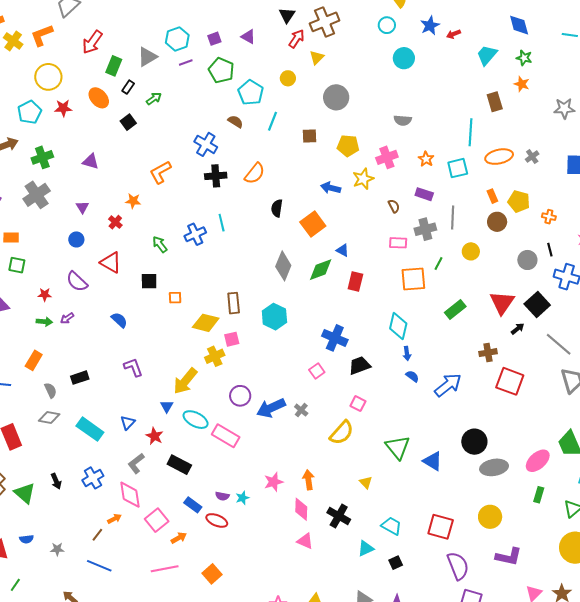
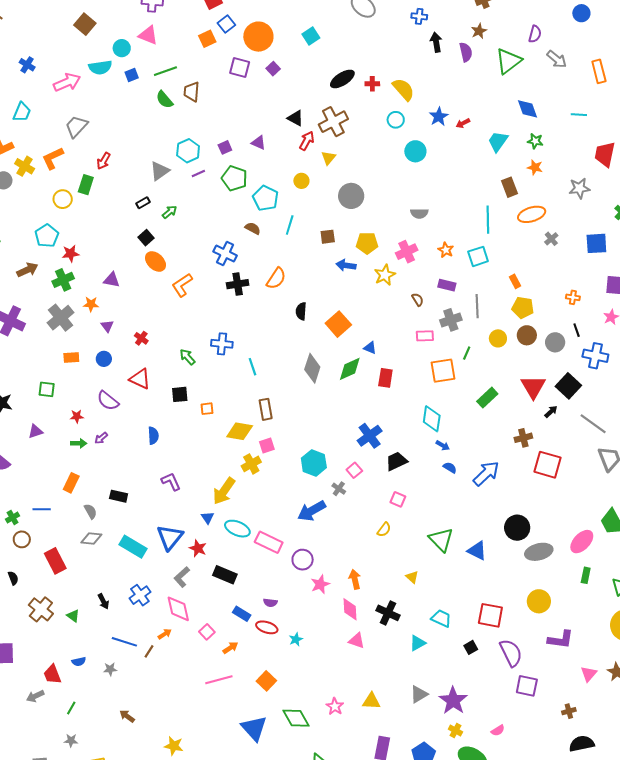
black triangle: (287, 15) -> (295, 118), turned -30
red arrow: (92, 42) -> (104, 161), size x0.7
green rectangle: (114, 66) -> (86, 185), moved
yellow circle: (48, 77) -> (63, 199), size x0.7
black rectangle: (128, 87) -> (143, 203), turned 32
orange ellipse: (99, 98) -> (155, 261), moved
red star: (63, 108) -> (70, 254), moved
orange ellipse: (499, 157) -> (532, 214), moved
blue arrow: (331, 188) -> (346, 265), moved
orange star: (133, 201) -> (91, 304), moved
yellow pentagon: (519, 201) -> (523, 308), moved
brown circle: (497, 222) -> (527, 335), moved
cyan line: (222, 223) -> (252, 367), moved
blue cross: (195, 234) -> (222, 344), turned 35
orange rectangle: (11, 237) -> (71, 357), moved
cyan hexagon: (274, 317) -> (314, 463), moved
blue semicircle: (119, 320) -> (153, 436), turned 48
blue cross: (335, 338) -> (370, 436), turned 35
blue arrow: (407, 354) -> (443, 445), turned -48
black rectangle: (80, 378) -> (119, 496), turned 36
purple circle: (240, 396) -> (303, 560), moved
gray cross: (301, 410) -> (339, 489), moved
blue triangle: (128, 423) -> (170, 537), size x1.8
yellow semicircle: (342, 433) -> (384, 530), size x0.6
green triangle: (25, 493) -> (73, 616), size x0.6
cyan star: (242, 498) -> (296, 639), moved
pink square: (157, 520) -> (207, 632), size x0.7
black square: (396, 563) -> (471, 647), moved
blue line: (99, 566) -> (124, 642), moved

